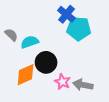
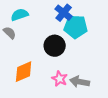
cyan semicircle: (30, 42) -> (20, 15), moved
black circle: (46, 62) -> (55, 46), moved

